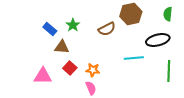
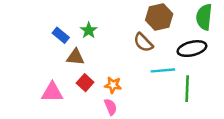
green semicircle: (168, 14) -> (204, 17), size x1.5
brown semicircle: (107, 29) -> (143, 42), moved, turned 72
green line: (169, 71) -> (187, 89), moved

